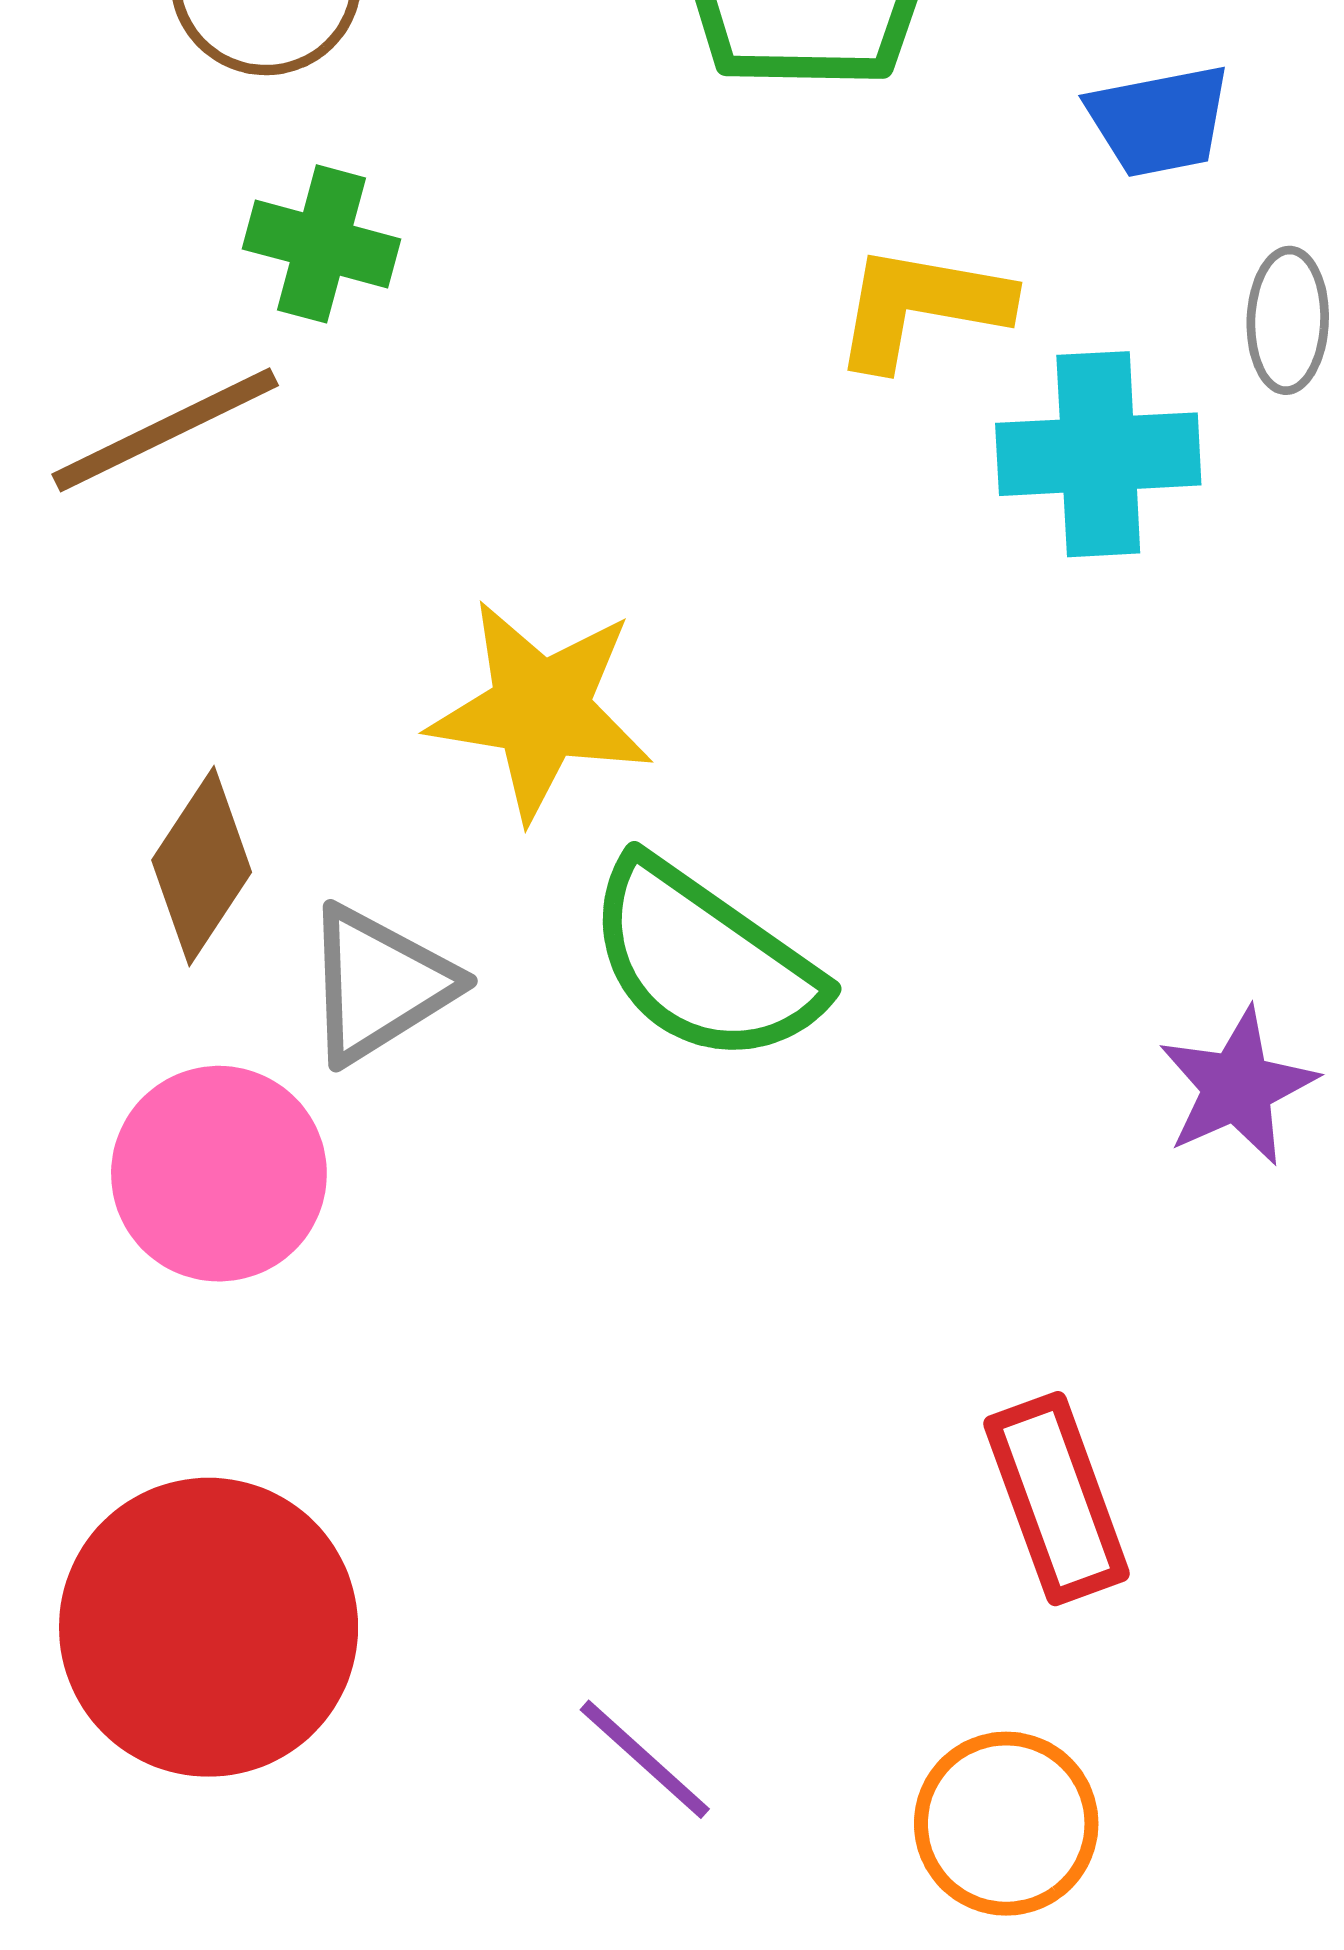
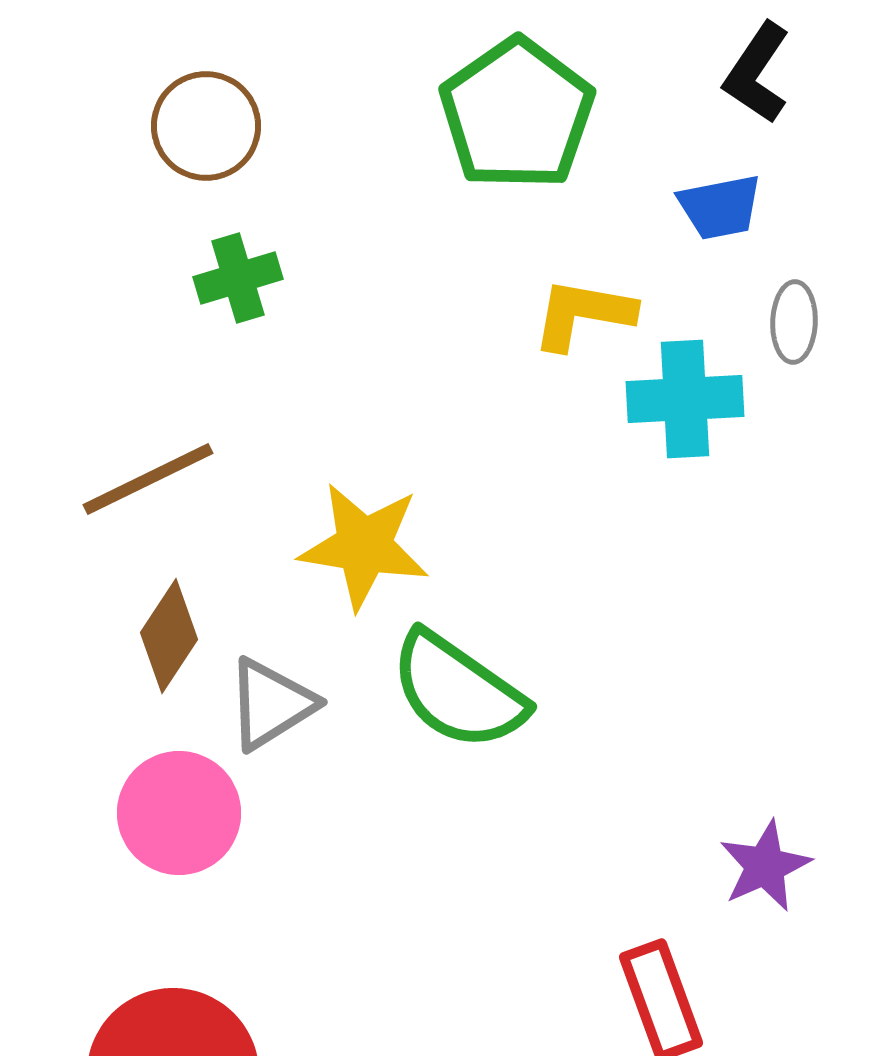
green cross: (322, 244) -> (238, 278), turned -32
brown line: (165, 430) -> (148, 479), moved
purple star: (1237, 1087) -> (765, 866), moved

